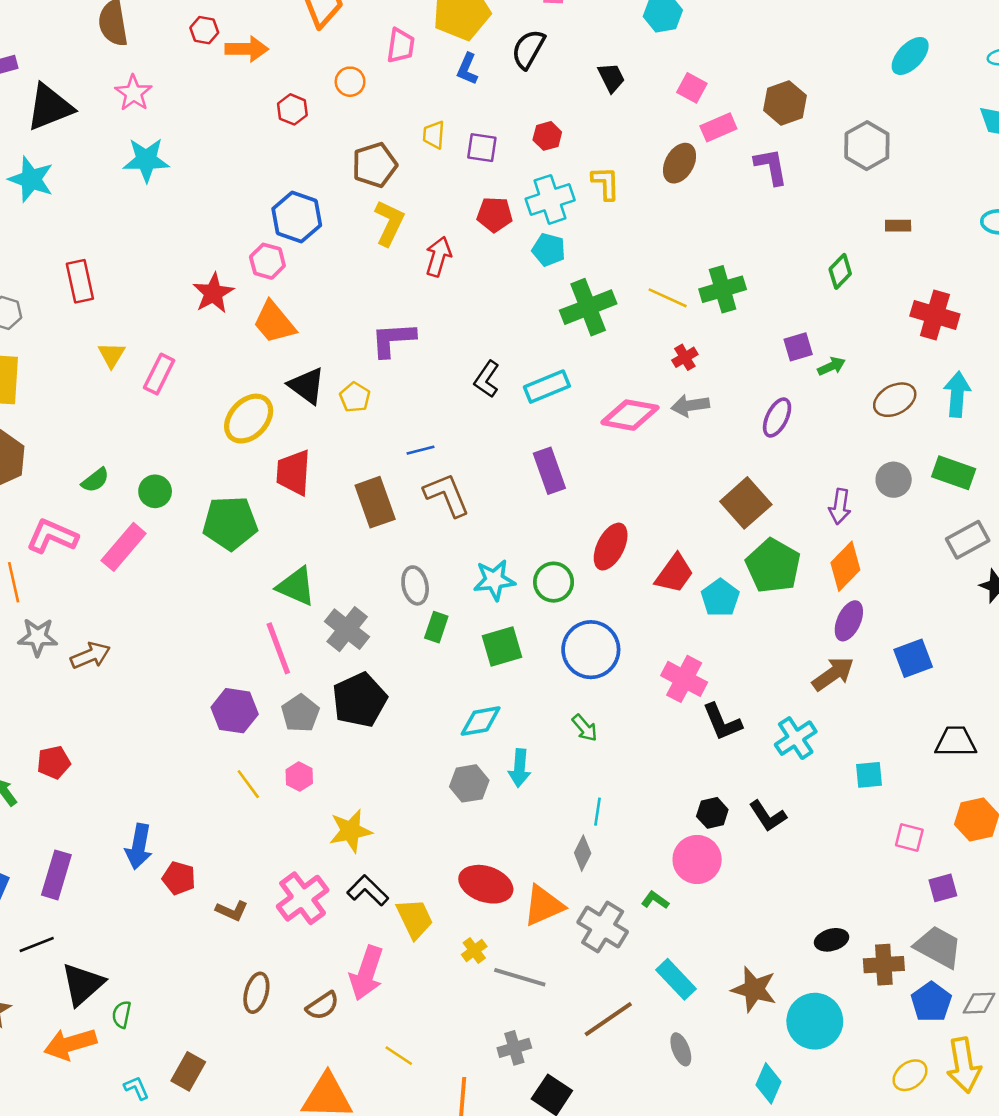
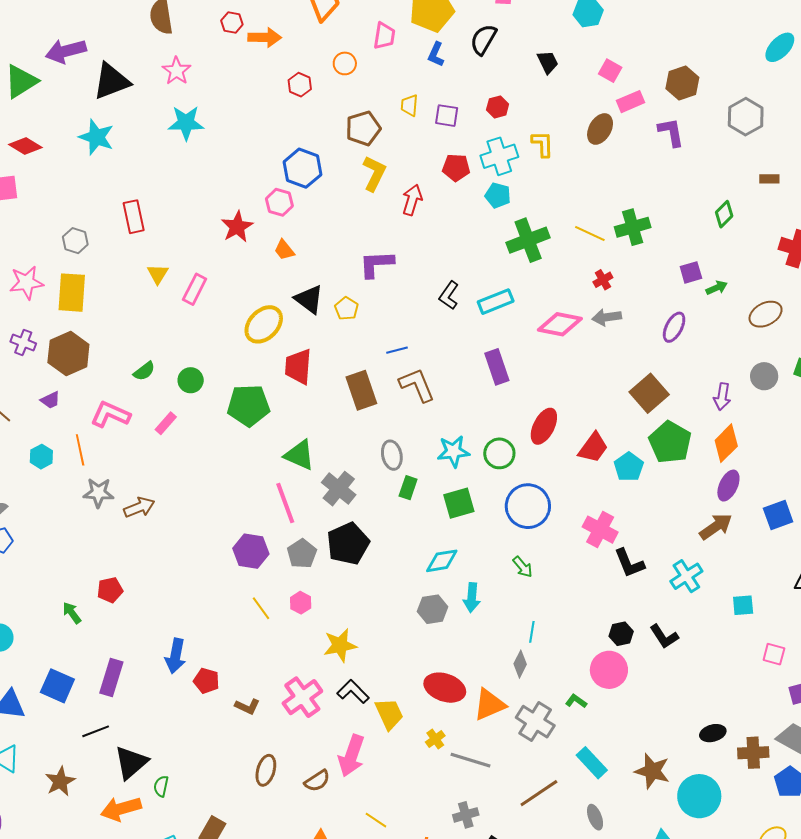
orange trapezoid: (274, 322) -> (284, 250), size x0.6
pink rectangle: (124, 547) -> (166, 423), size x0.6

